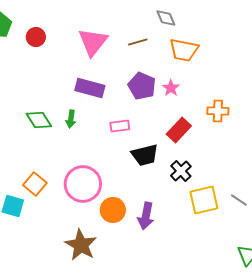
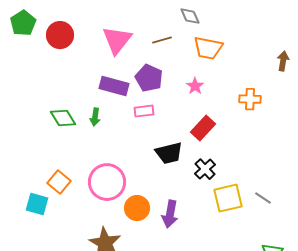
red circle: (36, 37) -> (60, 35), size x1.4
purple pentagon: (142, 86) -> (149, 78), moved
orange cross: (218, 111) -> (250, 99), moved
pink rectangle: (120, 126) -> (144, 111), moved

